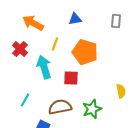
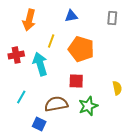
orange arrow: (33, 23) -> (29, 20), turned -105
red cross: (20, 49) -> (16, 55), moved, turned 35
red square: (71, 78) -> (76, 81), moved

